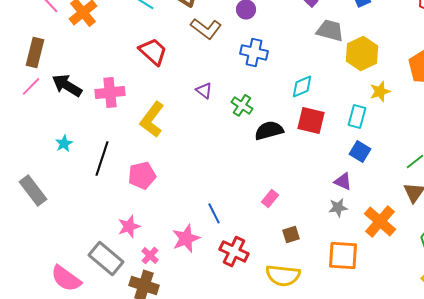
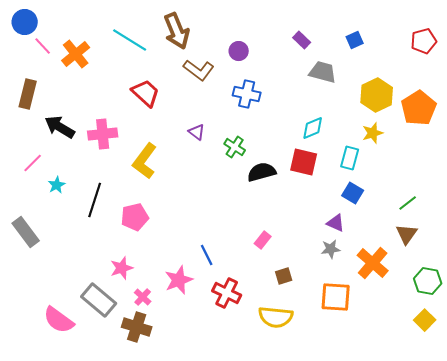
yellow hexagon: (362, 53) -> (377, 95), moved
pink line: (31, 86) -> (33, 163), moved
cyan diamond: (302, 86) -> (313, 128), moved

